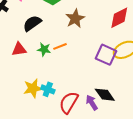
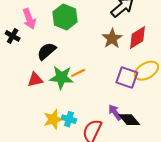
brown star: (75, 19) -> (112, 39), moved
green star: (44, 49) -> (61, 77), size x1.6
purple arrow: (92, 103) -> (115, 112), moved

